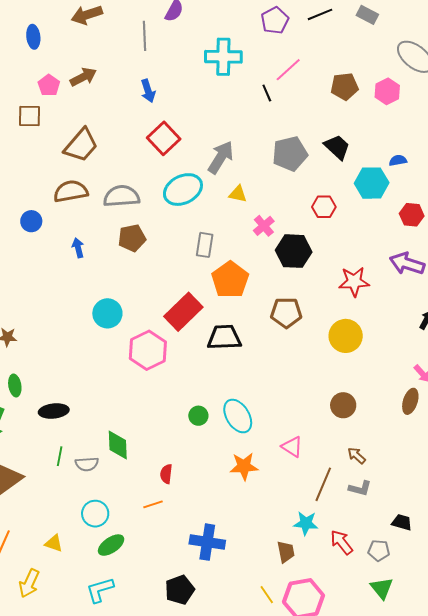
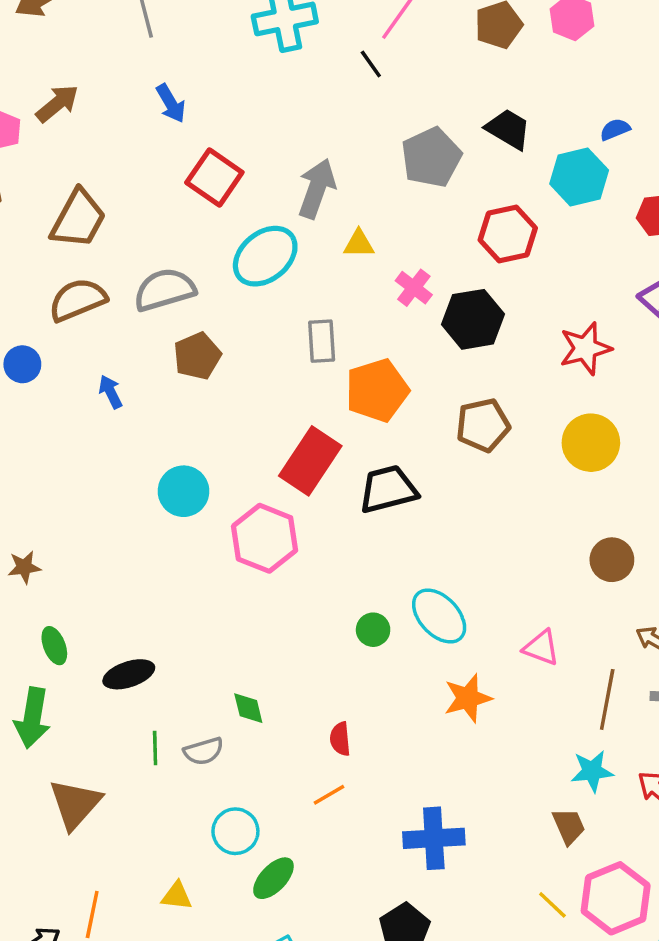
red hexagon: (324, 207) -> (508, 234), size x1.4
orange pentagon: (230, 280) -> (377, 390), turned 30
green diamond: (118, 445) -> (248, 708), size x0.7

